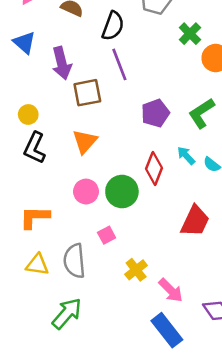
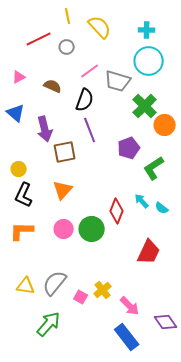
green cross: (190, 34) -> (145, 106), size x1.4
purple pentagon: (155, 113) -> (129, 148), moved
orange L-shape: (35, 217) -> (22, 231), moved
pink square: (107, 235) -> (81, 297), moved, turned -32
gray semicircle: (74, 261) -> (55, 283), turned 44

